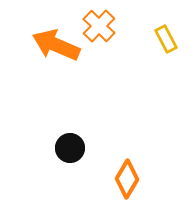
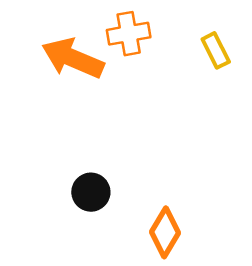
orange cross: (99, 26) -> (129, 34), turned 36

